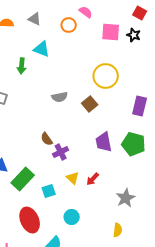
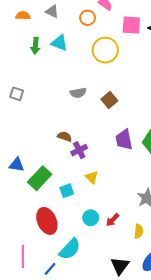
green arrow: (22, 66) -> (35, 46), moved
yellow circle: (106, 76) -> (105, 50), moved
brown semicircle: (47, 139) -> (65, 137), turned 144
red arrow: (93, 179) -> (113, 220), moved

